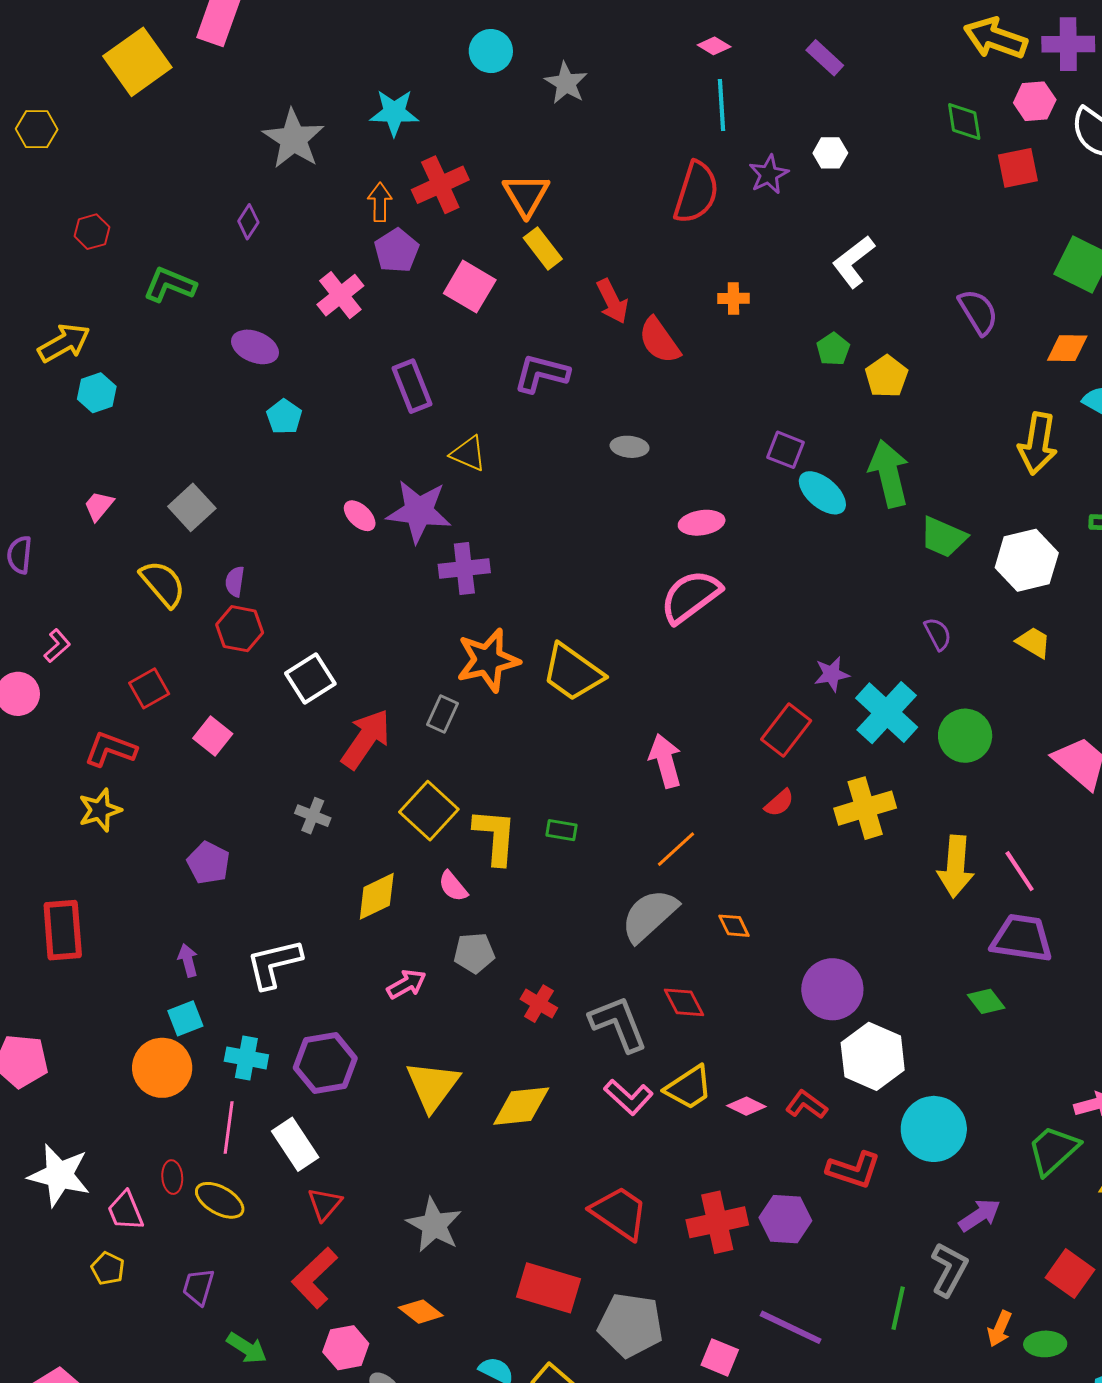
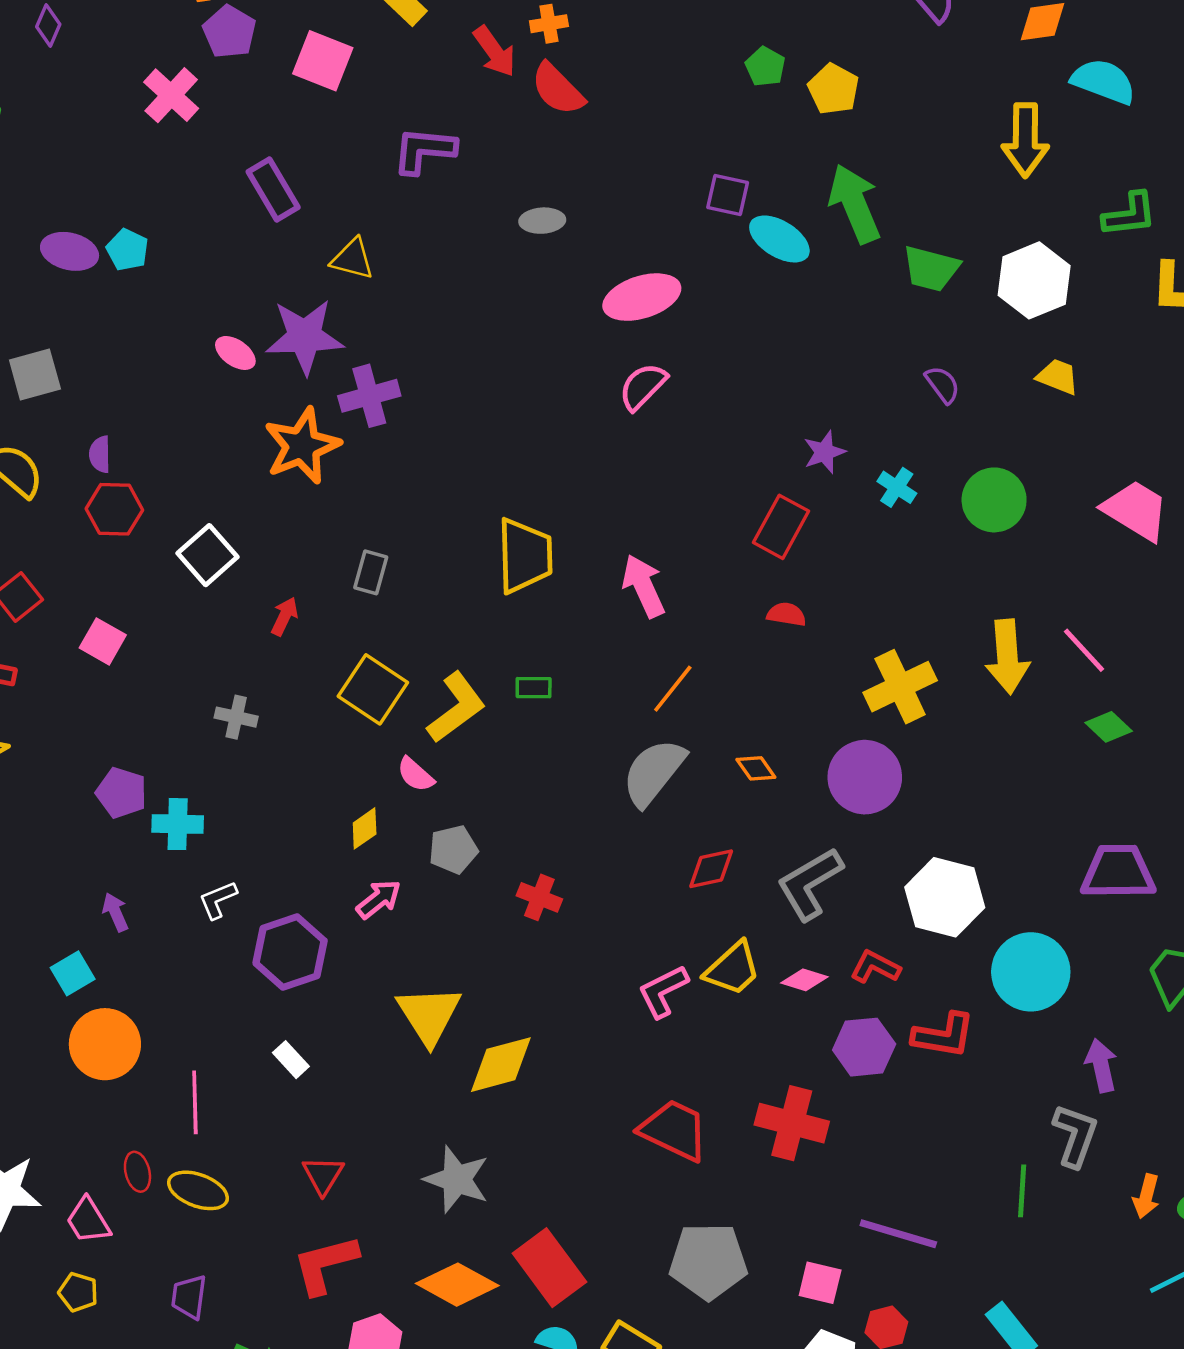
orange cross: (733, 298) -> (549, 24), moved
purple ellipse: (255, 347) -> (70, 251), moved
gray square: (192, 507) -> (35, 375), turned 36
pink ellipse: (702, 523) -> (642, 297), size x1.4
pink semicircle: (691, 596) -> (643, 386), size x0.7
orange star: (488, 660) -> (302, 446), moved
yellow trapezoid: (573, 672) -> (525, 556), moved, turned -118
cyan cross: (887, 713) -> (897, 487), size x0.5
red arrow: (366, 739) -> (285, 616), size x0.5
red semicircle: (779, 803) -> (786, 614), turned -120
yellow cross: (865, 808) -> (900, 687), moved
yellow L-shape: (495, 836) -> (456, 707), turned 58
yellow diamond: (377, 896) -> (365, 828), moved, size x0.7
purple trapezoid: (1022, 938) -> (1118, 872), moved
white L-shape: (274, 964) -> (218, 900), size x0.6
purple circle: (832, 989) -> (865, 777), moved
green diamond: (986, 1001) -> (1109, 727), moved
red diamond: (684, 1002) -> (711, 869), turned -66
cyan square: (185, 1018) -> (73, 973), moved
gray L-shape: (618, 1024) -> (810, 884), moved, turned -90
cyan cross: (246, 1058) -> (178, 824), moved
purple hexagon: (325, 1063) -> (290, 952), moved
pink L-shape: (629, 1097) -> (663, 991), turned 120
yellow diamond: (521, 1106) -> (501, 1065), moved
white rectangle: (295, 1144) -> (291, 1060), moved, size x0.6
purple arrow: (980, 1215) -> (1101, 1065), turned -60
purple hexagon: (785, 1219) -> (864, 1047), moved
red cross: (717, 1222) -> (792, 1123), turned 36
red L-shape: (315, 1278) -> (325, 1264), turned 38
red rectangle: (548, 1288) -> (549, 1268), moved, turned 46
orange diamond: (421, 1312) -> (457, 1285), size x1.5

